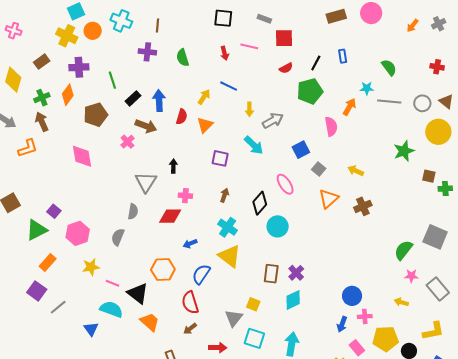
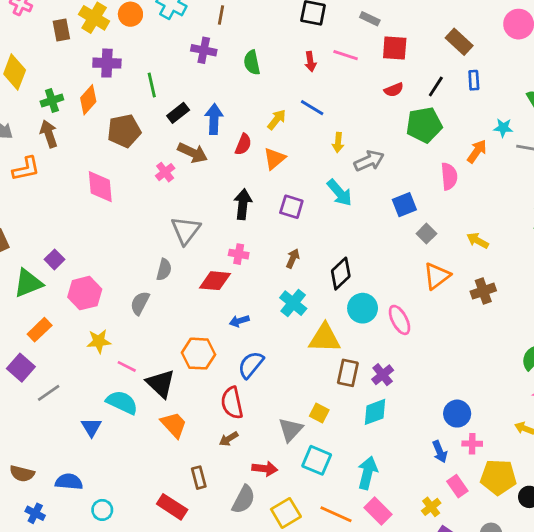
brown rectangle: (336, 16) -> (459, 42), moved, turned 54
brown rectangle: (42, 62) -> (61, 30), moved, turned -70
black arrow: (173, 166) -> (243, 204), moved, size x1.5
pink ellipse: (285, 184) -> (399, 320), moved
yellow triangle: (230, 256) -> (325, 338), moved, turned -40
blue arrow: (342, 324) -> (440, 452), turned -49

